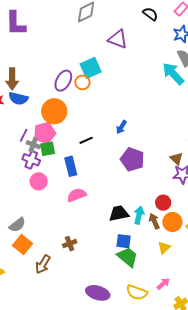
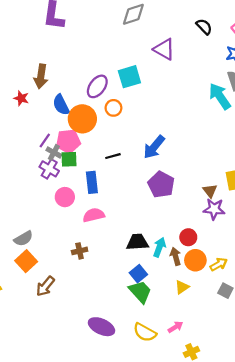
orange circle: (82, 82) -> (113, 108), moved
blue semicircle: (18, 98) -> (61, 105), moved, turned 42
blue arrow: (121, 127) -> (154, 147), size x1.6
pink circle: (39, 181) -> (65, 197), moved
blue square: (124, 241) -> (138, 274), turned 35
brown cross: (70, 244) -> (80, 251), moved

